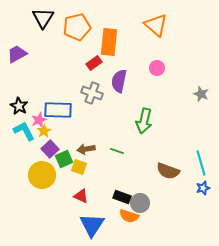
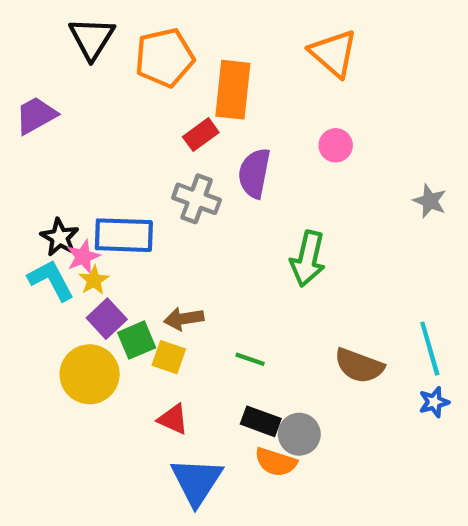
black star: (19, 106) -> (60, 237), moved
green line: (117, 151) -> (250, 359), moved

